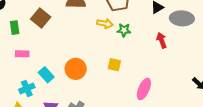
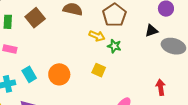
red arrow: (162, 40) -> (161, 87), moved
yellow square: (114, 65) -> (99, 70), moved

